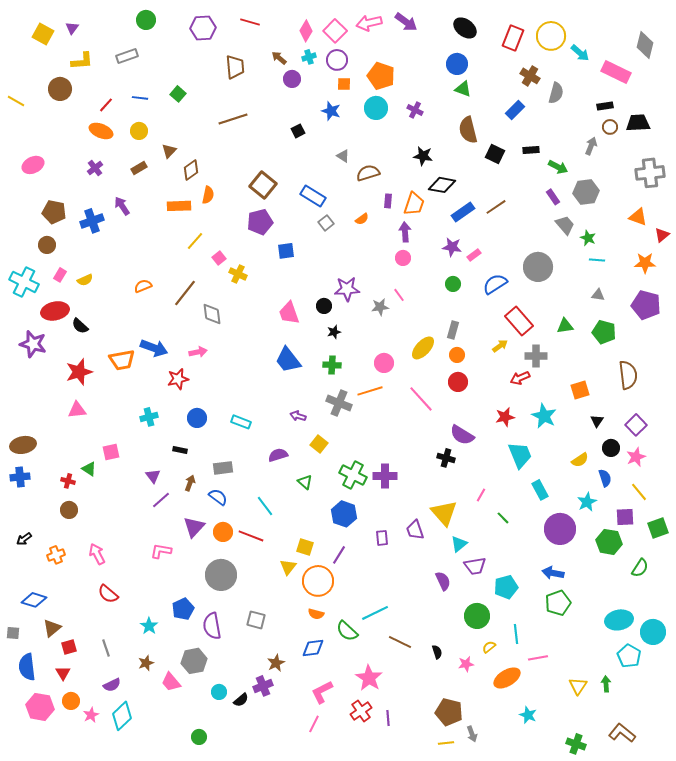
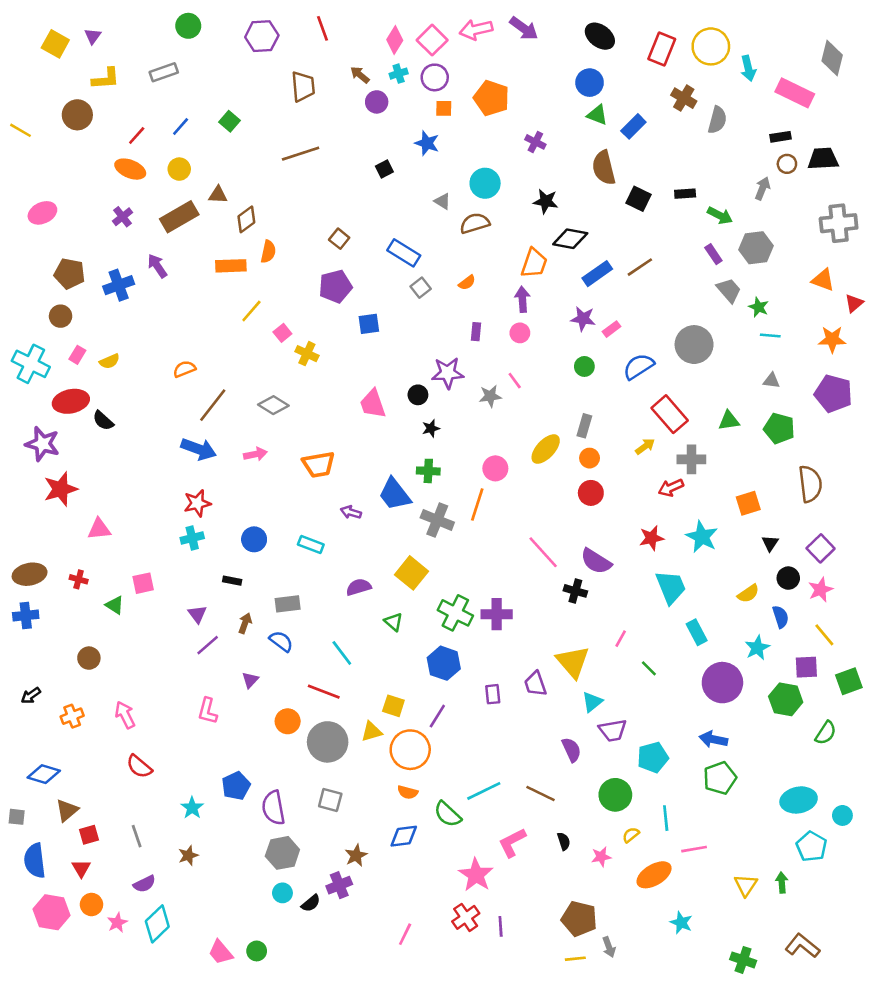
red line: (250, 22) -> (322, 28), turned 54
cyan arrow: (580, 53) -> (748, 68), turned 36
blue line: (140, 98) -> (181, 126), turned -56
cyan circle: (376, 108) -> (485, 183), moved
blue rectangle: (515, 110) -> (633, 126), moved
brown triangle: (169, 151) -> (218, 195), turned 49
brown rectangle: (139, 168) -> (179, 217), size x1.8
brown square: (263, 185) -> (339, 239), size x0.6
purple rectangle: (388, 201) -> (476, 332), moved
brown line: (185, 293) -> (213, 405), moved
gray diamond: (212, 314) -> (273, 405), turned -50
orange trapezoid: (122, 360) -> (319, 465), moved
blue trapezoid: (288, 360) -> (395, 494), moved
red star: (79, 372) -> (61, 489), moved
red star: (178, 379) -> (197, 503), moved
orange line: (370, 391) -> (477, 505), turned -55
pink line: (421, 399) -> (543, 552), moved
purple arrow: (298, 416) -> (351, 512), moved
yellow square: (319, 444) -> (411, 573), size x1.4
red cross: (68, 481) -> (79, 579), moved
purple triangle: (194, 527) -> (250, 680), size x0.6
orange circle: (223, 532) -> (288, 721), moved
pink L-shape: (161, 551) -> (208, 711), turned -85
yellow triangle: (288, 567) -> (371, 732), turned 36
gray circle: (221, 575) -> (328, 742), moved
cyan circle: (653, 632) -> (842, 815), size x0.6
brown line: (400, 642) -> (541, 794), moved
gray hexagon: (194, 661) -> (282, 853), moved
pink trapezoid: (171, 682) -> (221, 952), moved
pink L-shape: (322, 692) -> (512, 843), moved

